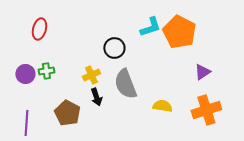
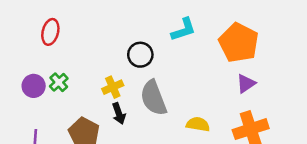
orange pentagon: (179, 32) -> (239, 43), moved
green cross: (46, 71) -> (59, 82), turned -35

